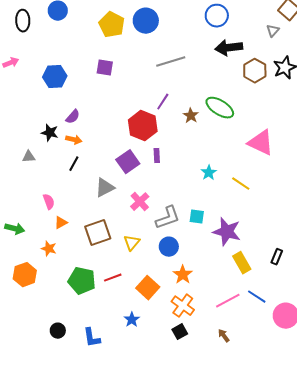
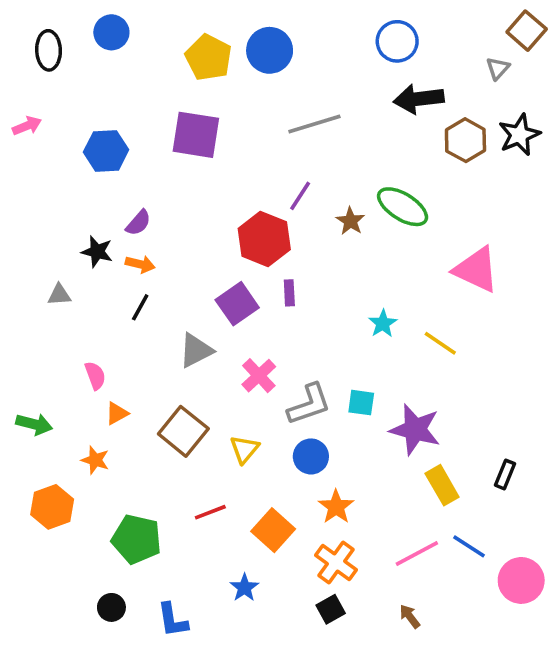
purple square: (105, 68) -> (196, 135), size x1.6
brown square: (98, 233) -> (183, 431), turned -32
green pentagon: (82, 281) -> (137, 539), moved

